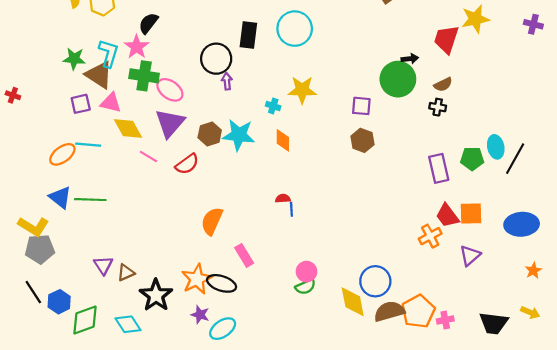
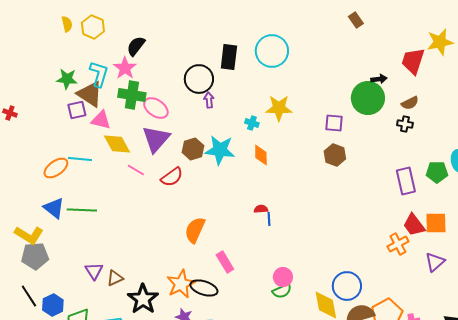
purple square: (81, 104) -> (77, 110), moved

